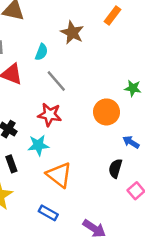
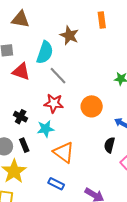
orange rectangle: (113, 16) -> (102, 20), turned -42
cyan semicircle: (41, 52) -> (45, 52), size x1.6
orange circle: (106, 112) -> (92, 106), moved

